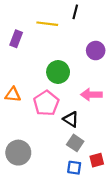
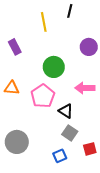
yellow line: (47, 24) -> (44, 22), turned 72
purple rectangle: (16, 39) -> (15, 47), moved, turned -49
blue square: (74, 168) -> (60, 156), moved, turned -32

